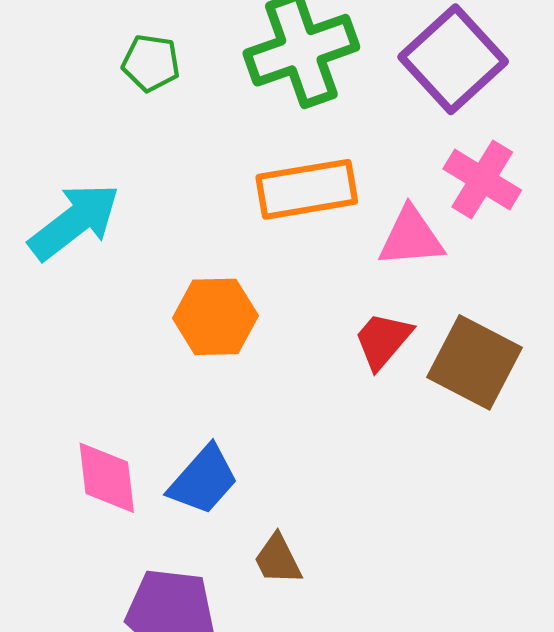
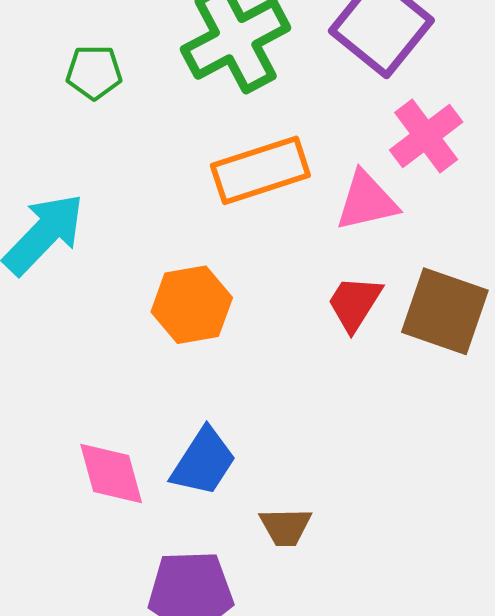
pink cross: (482, 179) -> (426, 136), turned 30
brown trapezoid: (278, 559) -> (286, 527), turned -56

